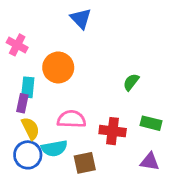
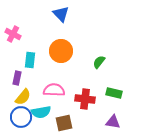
orange circle: (58, 67) -> (61, 51), moved
cyan rectangle: (28, 87) -> (30, 60), moved
yellow semicircle: (30, 128) -> (23, 97), turned 66

